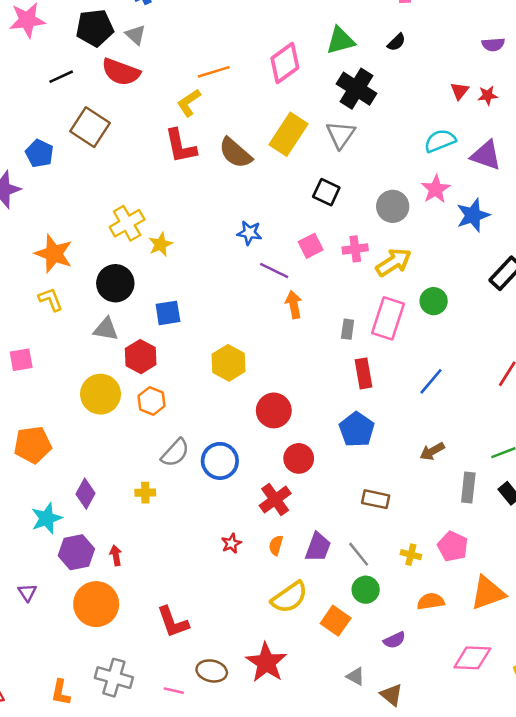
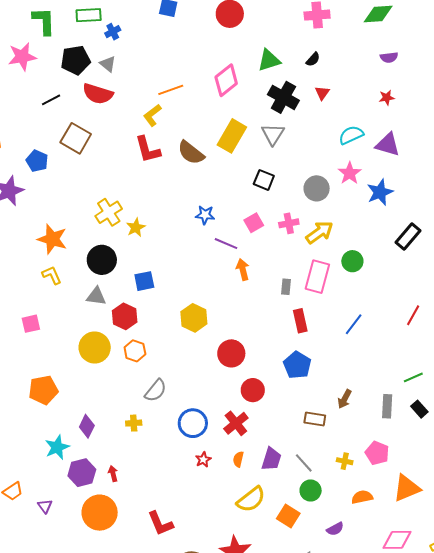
red triangle: (460, 91) -> (322, 93), moved
brown arrow: (432, 451) -> (345, 399), moved, turned -30
blue circle: (220, 461) -> (193, 423), moved

